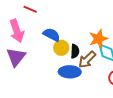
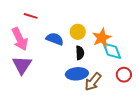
yellow circle: (61, 48) -> (78, 32), moved
brown arrow: (87, 60) -> (93, 82), moved

